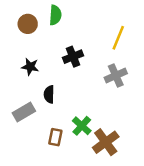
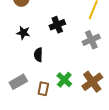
gray rectangle: (24, 112) -> (18, 82), moved
brown cross: (106, 142) -> (92, 82), moved

